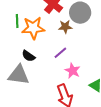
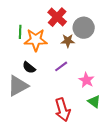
pink star: (73, 71) -> (86, 80), moved
gray triangle: (19, 75) -> (18, 86), turned -40

